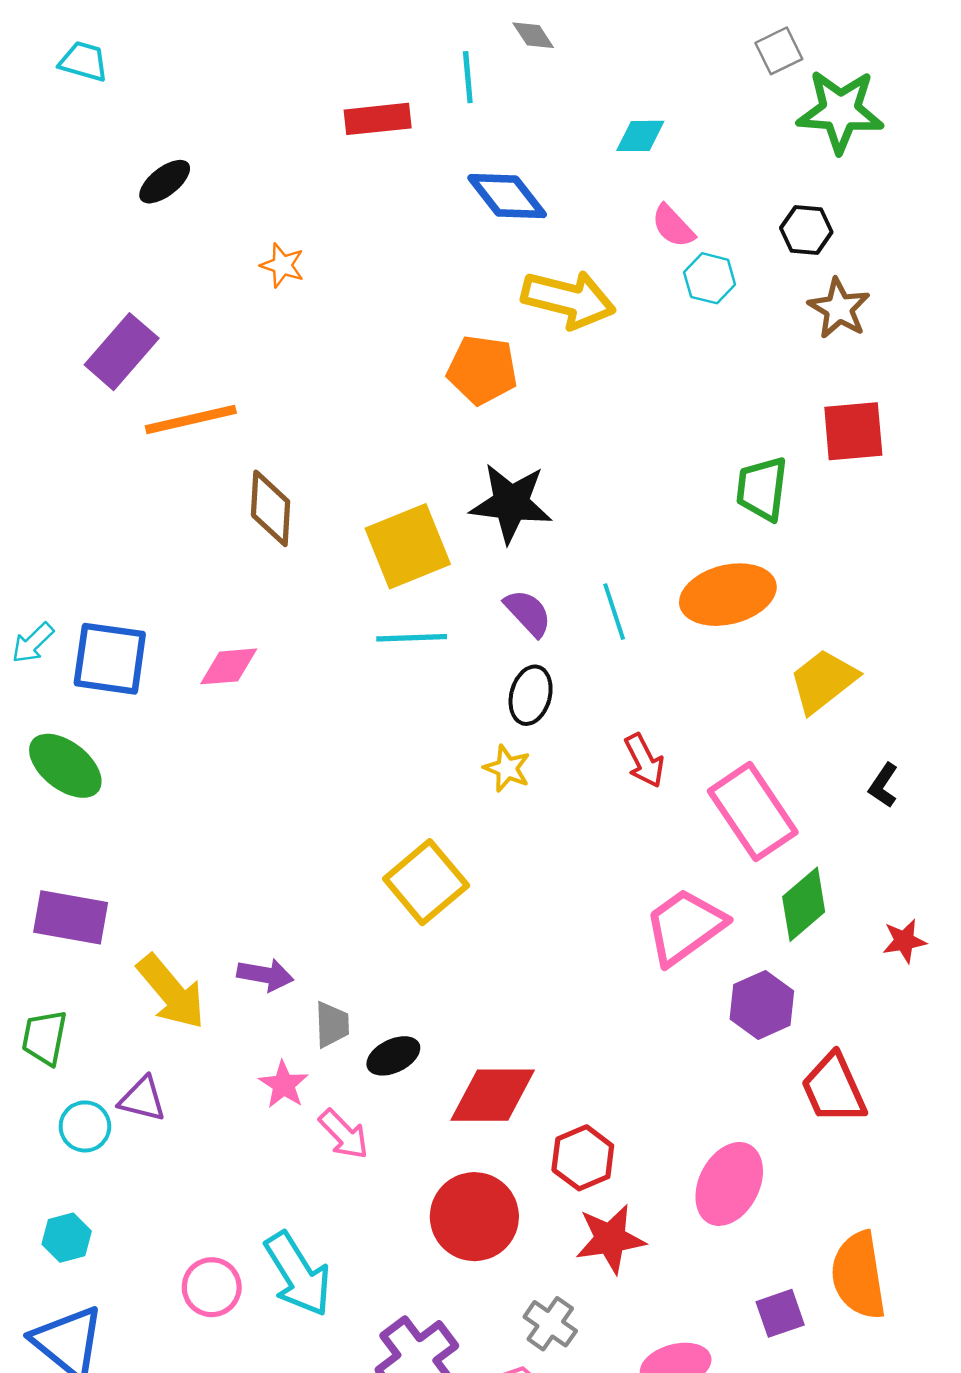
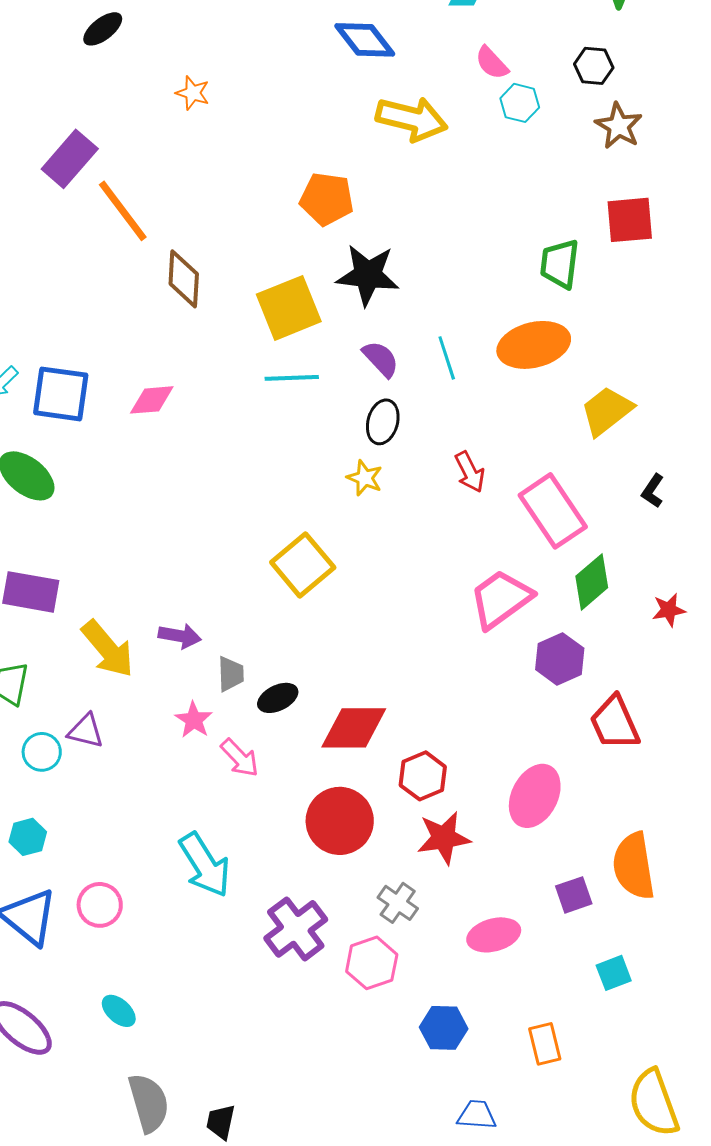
orange pentagon: (482, 370) -> (327, 199), moved
orange line: (191, 419) -> (123, 211), turned 66
pink circle: (212, 1287) -> (100, 905), moved

